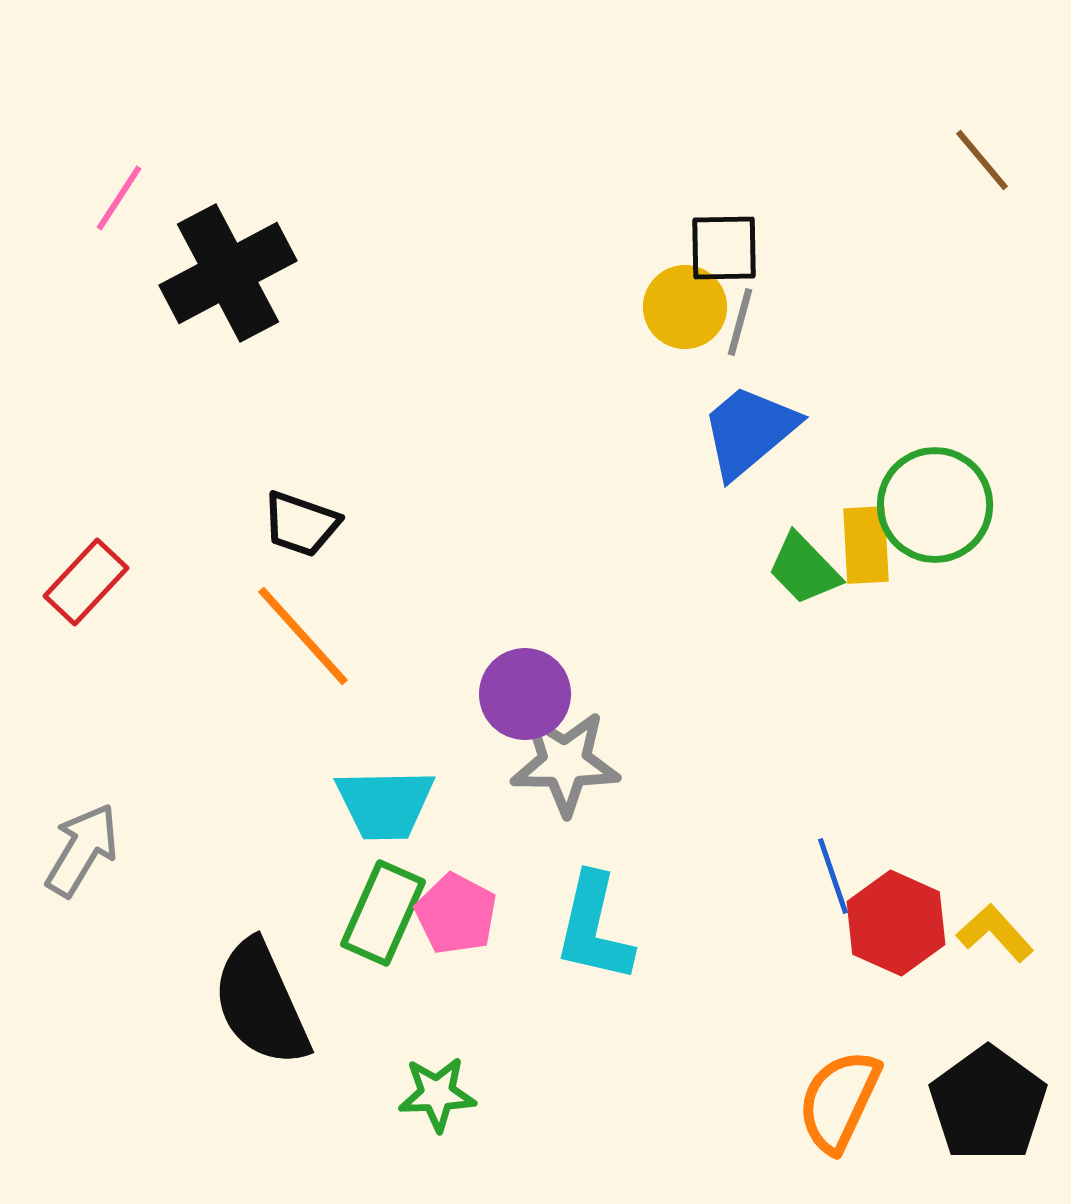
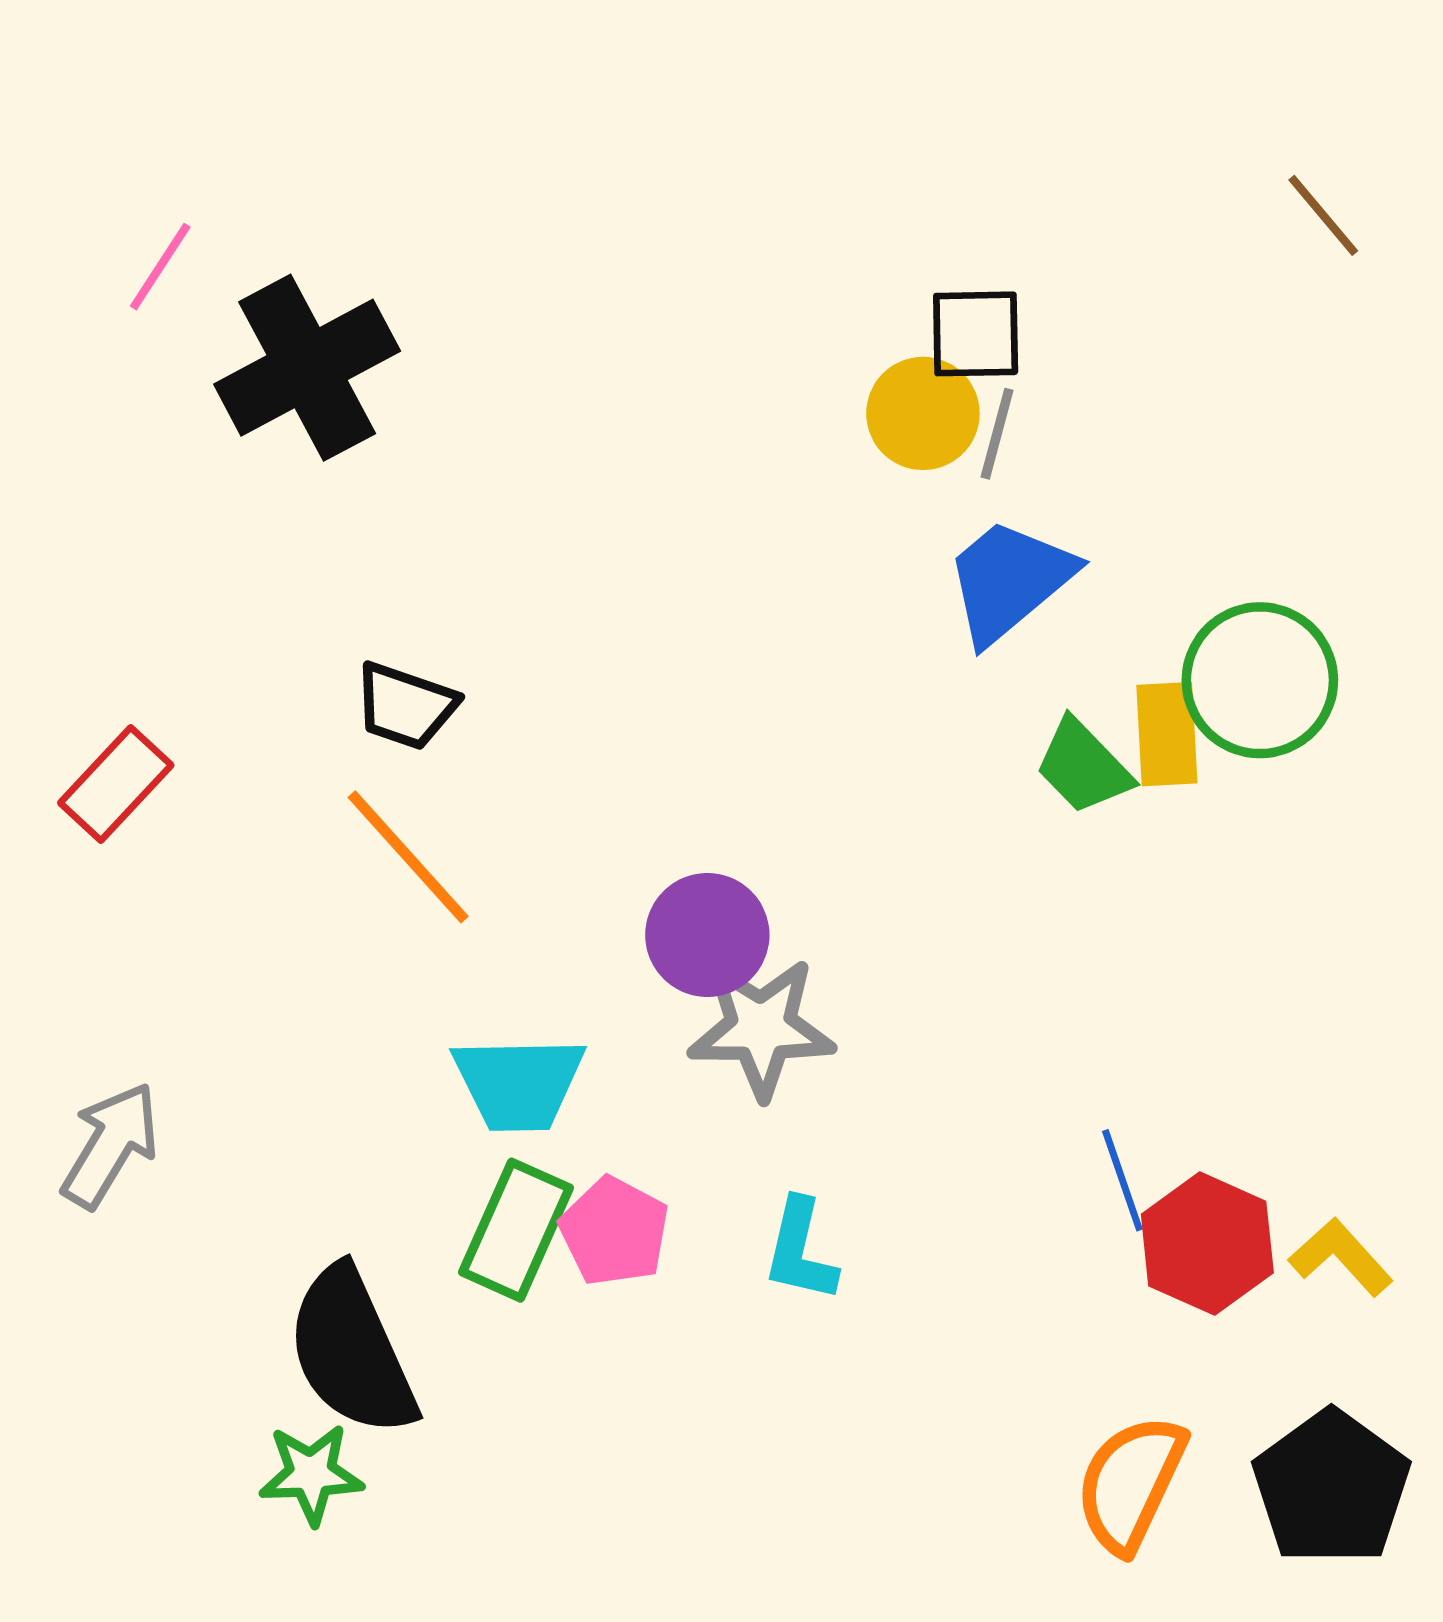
cyan L-shape: (594, 928) -> (800, 1250), size x0.7
green star: (437, 1094) -> (311, 1474), moved

